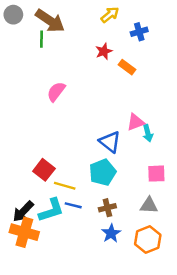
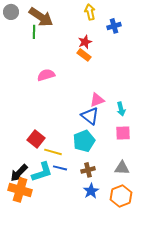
yellow arrow: (110, 15) -> (90, 12), turned -63
orange rectangle: (127, 67) -> (84, 55), moved
pink semicircle: (56, 92) -> (46, 75), turned 36
pink triangle: (136, 122) -> (97, 100), moved
pink square: (156, 174) -> (123, 133), moved

